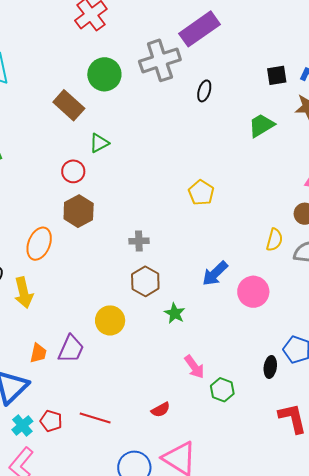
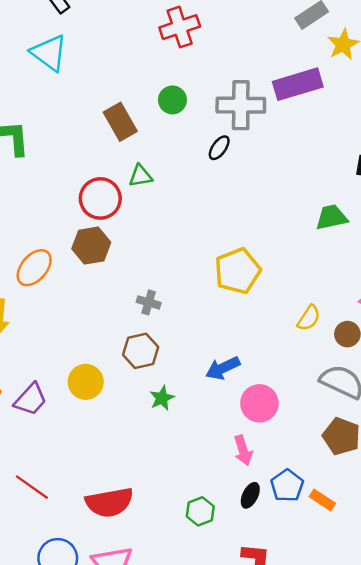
green circle: (104, 74) -> (172, 100), size x0.7
black ellipse: (204, 91) -> (219, 148), moved
red circle: (73, 171) -> (100, 198), size x1.5
yellow pentagon: (201, 193) -> (238, 271), size x1.5
yellow semicircle: (274, 240) -> (309, 318), moved
pink arrow: (194, 367) -> (243, 450), moved
green hexagon: (222, 390) -> (200, 511), moved
red semicircle: (161, 410) -> (109, 502), size x2.0

